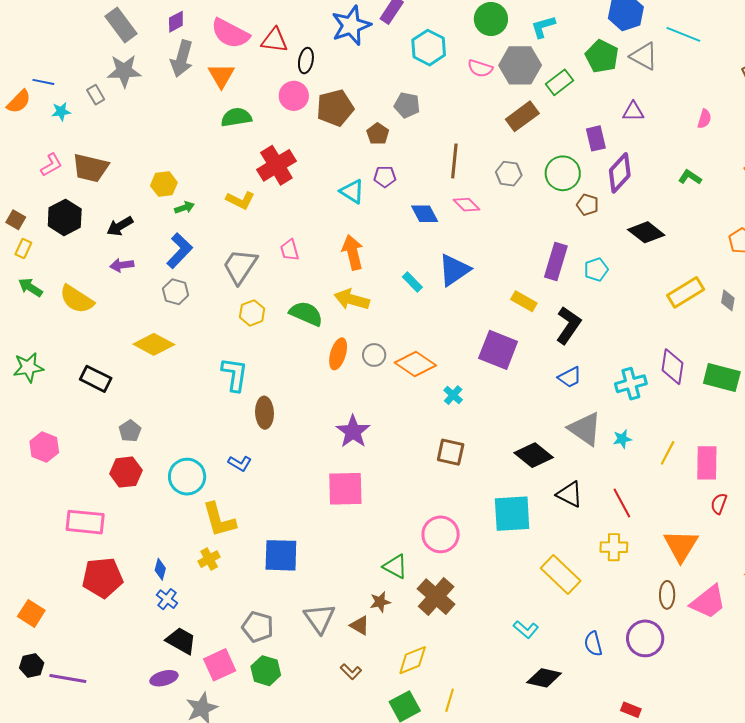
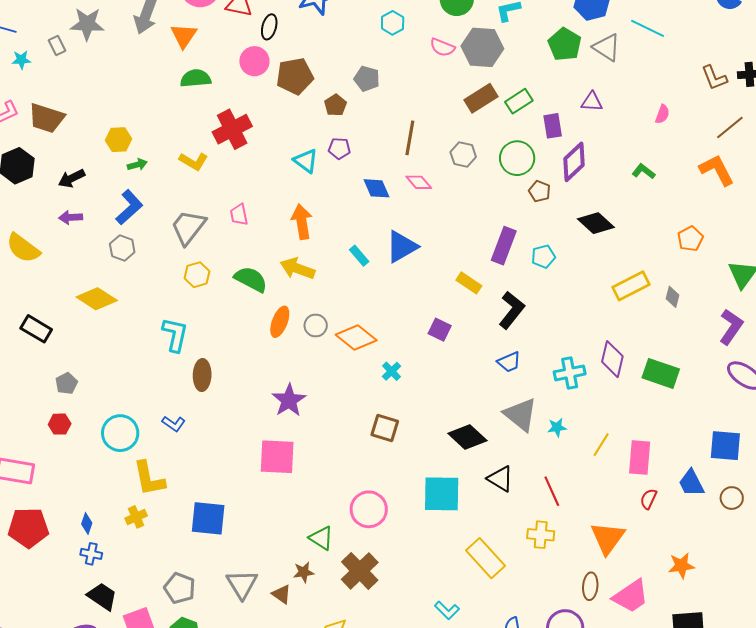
cyan hexagon: (429, 48) -> (393, 23), size x0.7
green rectangle: (560, 82) -> (519, 101), moved
purple square: (498, 350) -> (440, 330), size x0.6
red hexagon: (126, 472) -> (60, 424), size x0.7
blue cross: (167, 599) -> (91, 554), turned -30

